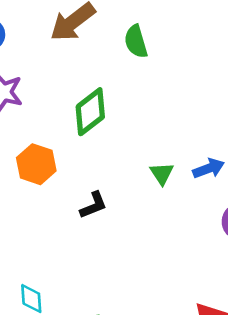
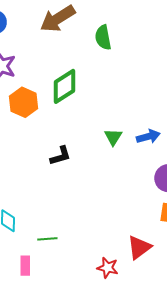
orange hexagon: (36, 164) -> (24, 102), moved

